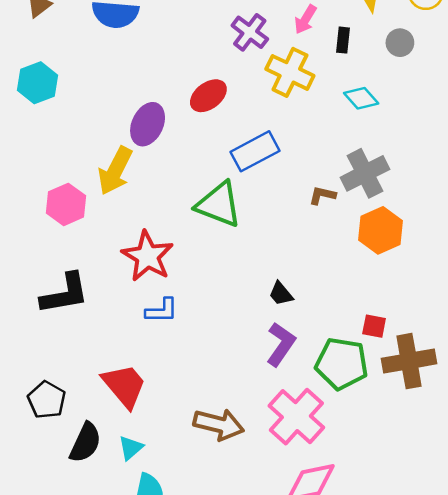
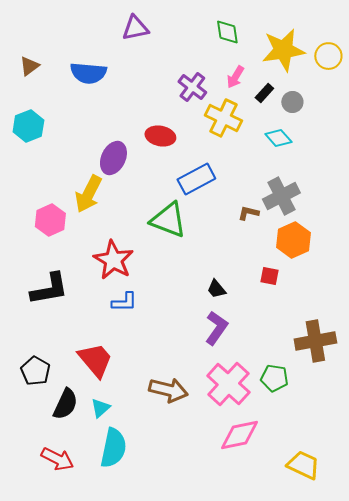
black rectangle: (343, 40) -> (264, 93), turned 36
gray circle: (400, 43) -> (292, 102), moved
red ellipse: (208, 96) -> (160, 136), turned 48
red square: (374, 326) -> (269, 276), moved
green pentagon: (342, 364) -> (274, 378), moved, size x0.7

